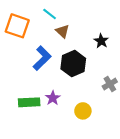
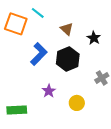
cyan line: (50, 14) -> (38, 13), moved
brown triangle: (62, 31) -> (67, 29), moved
green rectangle: (29, 102) -> (17, 110), moved

